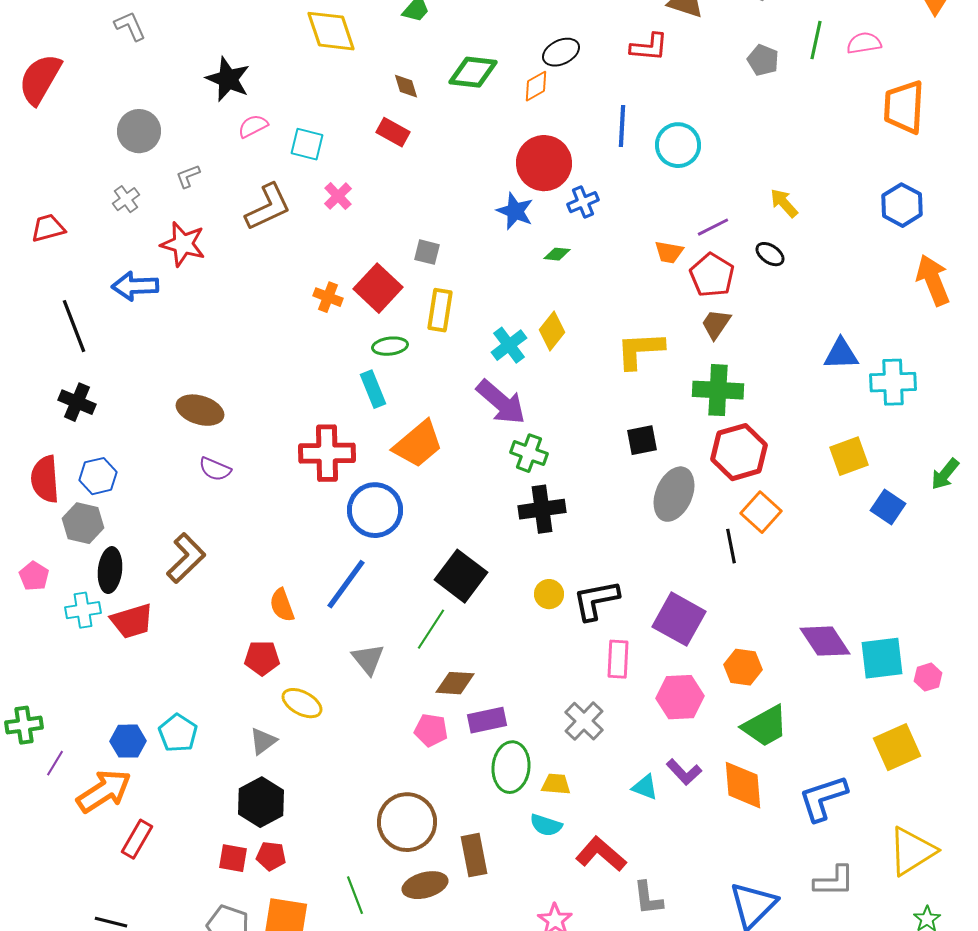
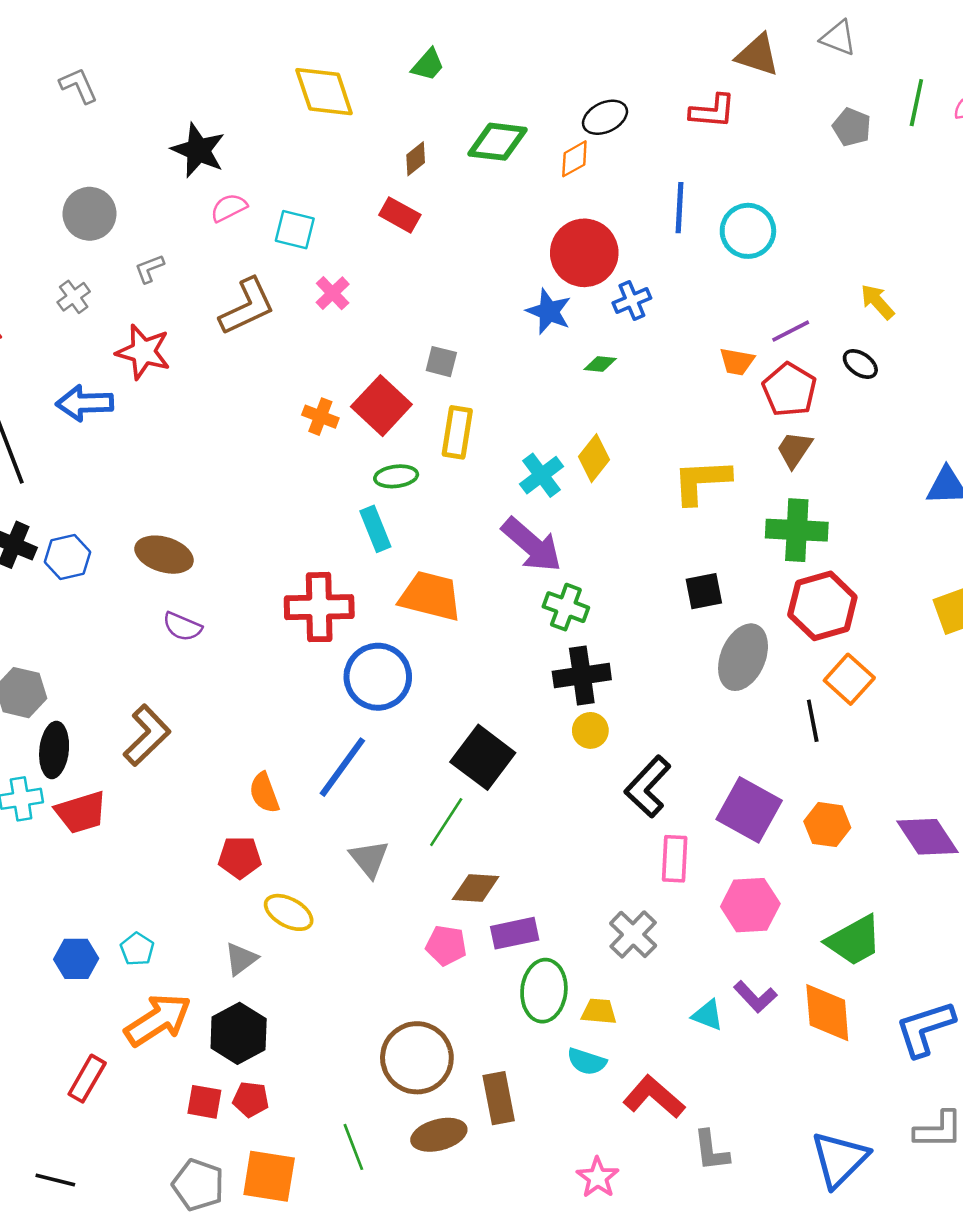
brown diamond: (406, 86) -> (416, 159), turned 68
orange trapezoid: (418, 444) -> (430, 596), turned -126
blue hexagon: (98, 476) -> (68, 557), moved
yellow circle: (549, 594) -> (590, 730), moved
black L-shape: (596, 600) -> (648, 787), turned -36
orange hexagon: (743, 667) -> (827, 825), moved
cyan pentagon: (178, 733) -> (137, 949), size x0.7
orange arrow: (104, 791) -> (158, 1020), moved

